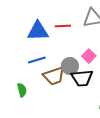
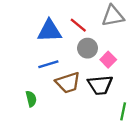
red line: (63, 26) -> (78, 25), turned 42
gray circle: (70, 66) -> (87, 48), moved

